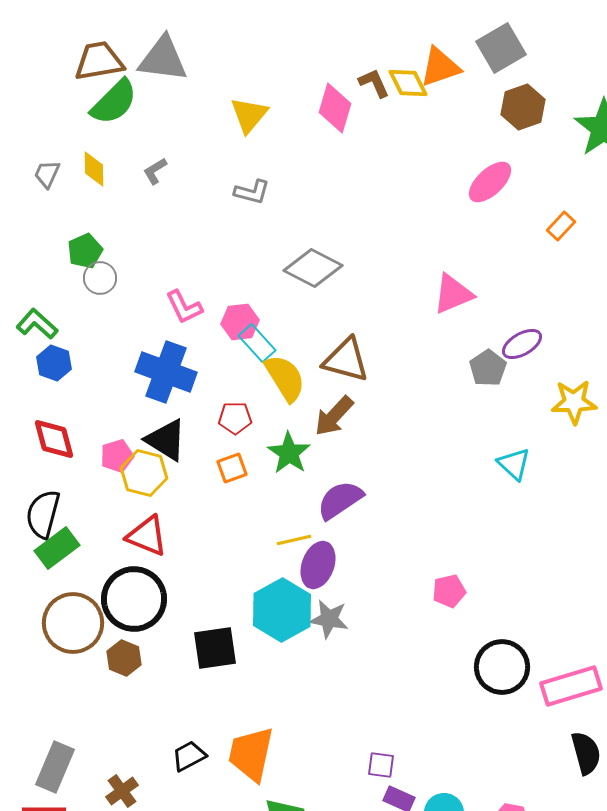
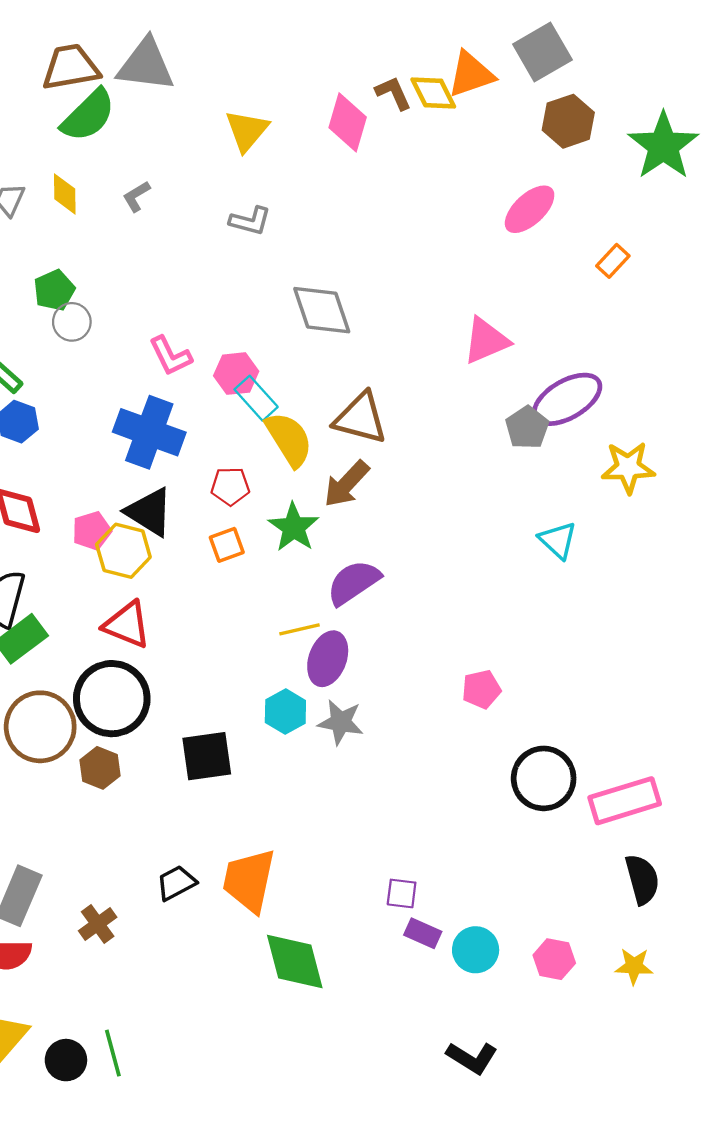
gray diamond: (313, 268) -> (322, 310), turned 44
purple ellipse: (522, 344) -> (567, 399), size x1.5
cyan hexagon: (282, 610) -> (285, 712), size x0.6

